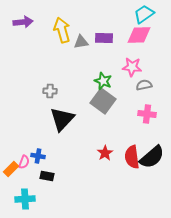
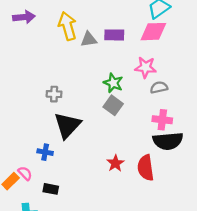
gray square: (103, 101) -> (113, 105), size x0.7
blue cross: (38, 156) -> (45, 152), moved
black semicircle: (152, 157) -> (168, 141), moved, turned 36
pink semicircle: (24, 162) -> (25, 173), turned -64

